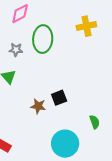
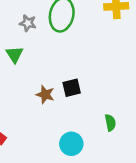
cyan circle: (65, 144) -> (71, 144), size x0.7

